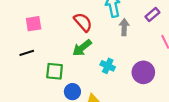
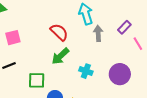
purple rectangle: (152, 15) -> (124, 27), moved

